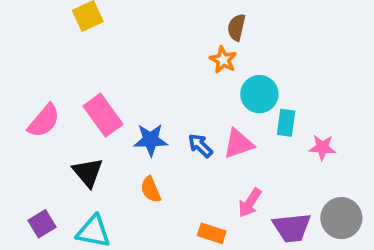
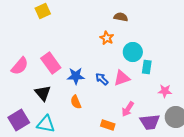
brown semicircle: (236, 27) -> (121, 17), turned 88
orange star: (223, 60) -> (107, 38), moved
pink star: (322, 148) -> (165, 91), moved
purple square: (42, 224) -> (19, 120), size x1.5

